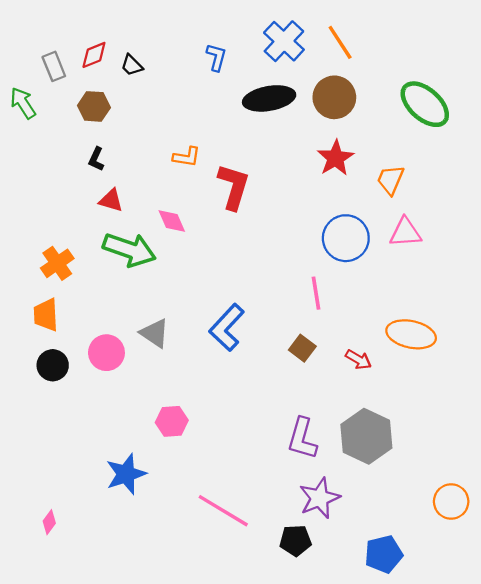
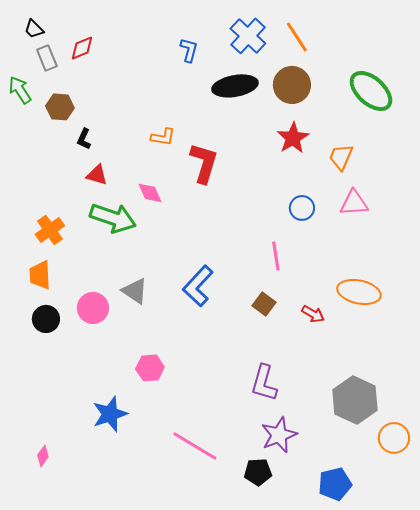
black trapezoid: (132, 65) -> (34, 29), moved
brown hexagon: (94, 106) -> (60, 107), moved
blue circle: (346, 238) -> (302, 208), size x0.6
gray hexagon: (366, 436) -> (355, 400), moved

